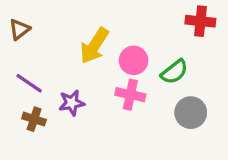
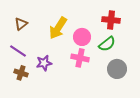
red cross: (200, 21) -> (111, 20), moved
brown triangle: (19, 29) -> (21, 24), moved

